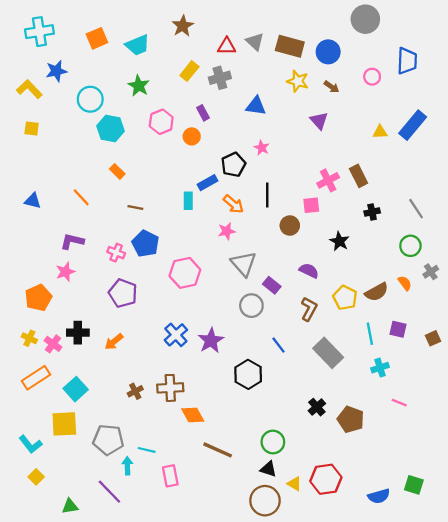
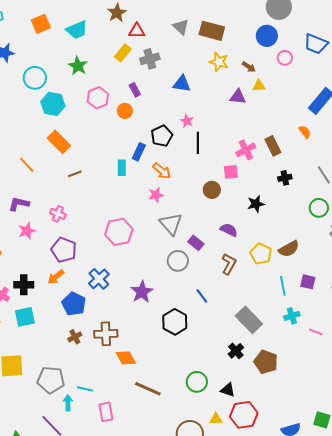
red triangle: (227, 46) -> (137, 31), moved
blue circle: (328, 52) -> (267, 36), moved
blue trapezoid: (407, 61) -> (316, 44), turned 110
purple triangle: (319, 121) -> (238, 97), turned -42
yellow triangle: (380, 132) -> (259, 86), moved
orange rectangle: (117, 171) -> (59, 142), size x1.6
blue rectangle: (207, 183) -> (139, 152), turned -36
black line: (267, 195) -> (198, 143), moved
brown line: (135, 207) -> (75, 174), turned -32
black star: (339, 241) -> (256, 204), turned 30
blue pentagon: (145, 244) -> (74, 304), moved
pink star: (65, 272) -> (27, 231), moved
orange semicircle: (405, 283) -> (305, 132), moved
blue cross: (176, 335) -> (99, 279), moved
orange arrow: (114, 342) -> (56, 277), moved
gray rectangle: (328, 353) -> (249, 320), moved
cyan square: (76, 389) -> (25, 317), moved, turned 30
pink line: (399, 403) -> (316, 332), moved
black triangle: (268, 469) -> (228, 390), moved
yellow triangle: (294, 484) -> (216, 419), turned -32

